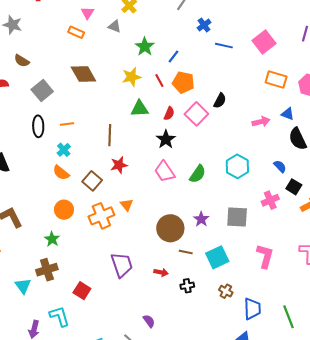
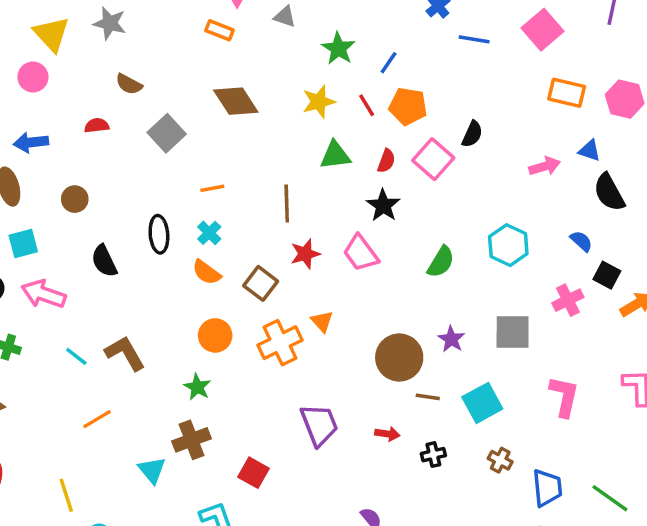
black ellipse: (38, 126) -> (159, 234), moved
pink trapezoid: (165, 172) -> (361, 253), moved
green line: (288, 317) -> (610, 498), turned -30

